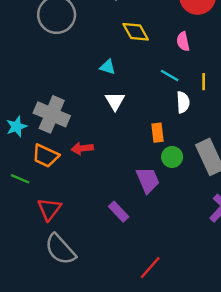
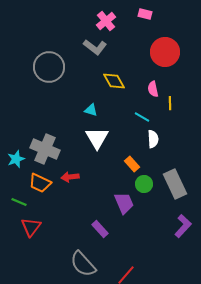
yellow line: (204, 82) -> (170, 103), moved
white triangle: (115, 101) -> (97, 138), size x1.4
orange rectangle: (157, 133) -> (132, 164), turned -35
red triangle: (49, 209) -> (31, 227), moved
gray semicircle: (60, 249) -> (83, 264), moved

